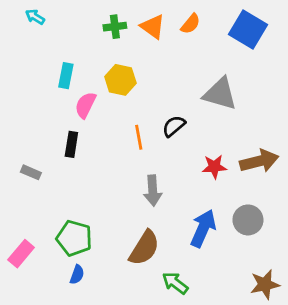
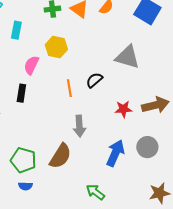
cyan rectangle: (66, 76) -> (16, 30), moved
brown semicircle: (144, 248) -> (60, 156), moved
blue semicircle: (77, 275) -> (25, 186), turned 72

